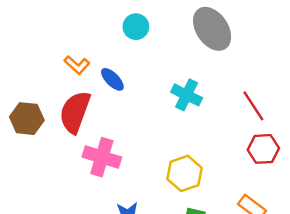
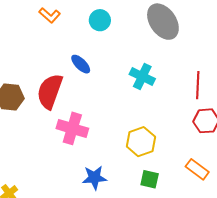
orange L-shape: (77, 65) -> (50, 15), moved
red line: (253, 106) -> (198, 85), turned 36

